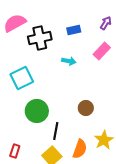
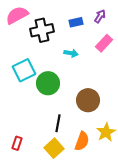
purple arrow: (106, 23) -> (100, 16), moved
brown circle: (86, 108) -> (88, 100), size x1.5
green circle: (37, 111) -> (48, 83), moved

